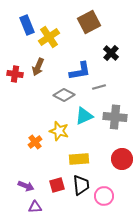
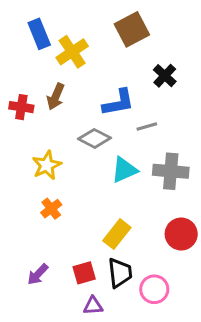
yellow star: (59, 131) -> (47, 165), moved, turned 30
yellow rectangle: (79, 159) -> (117, 234), turned -48
purple arrow: (26, 186) -> (38, 274), turned 112
purple triangle: (35, 207) -> (93, 306), moved

